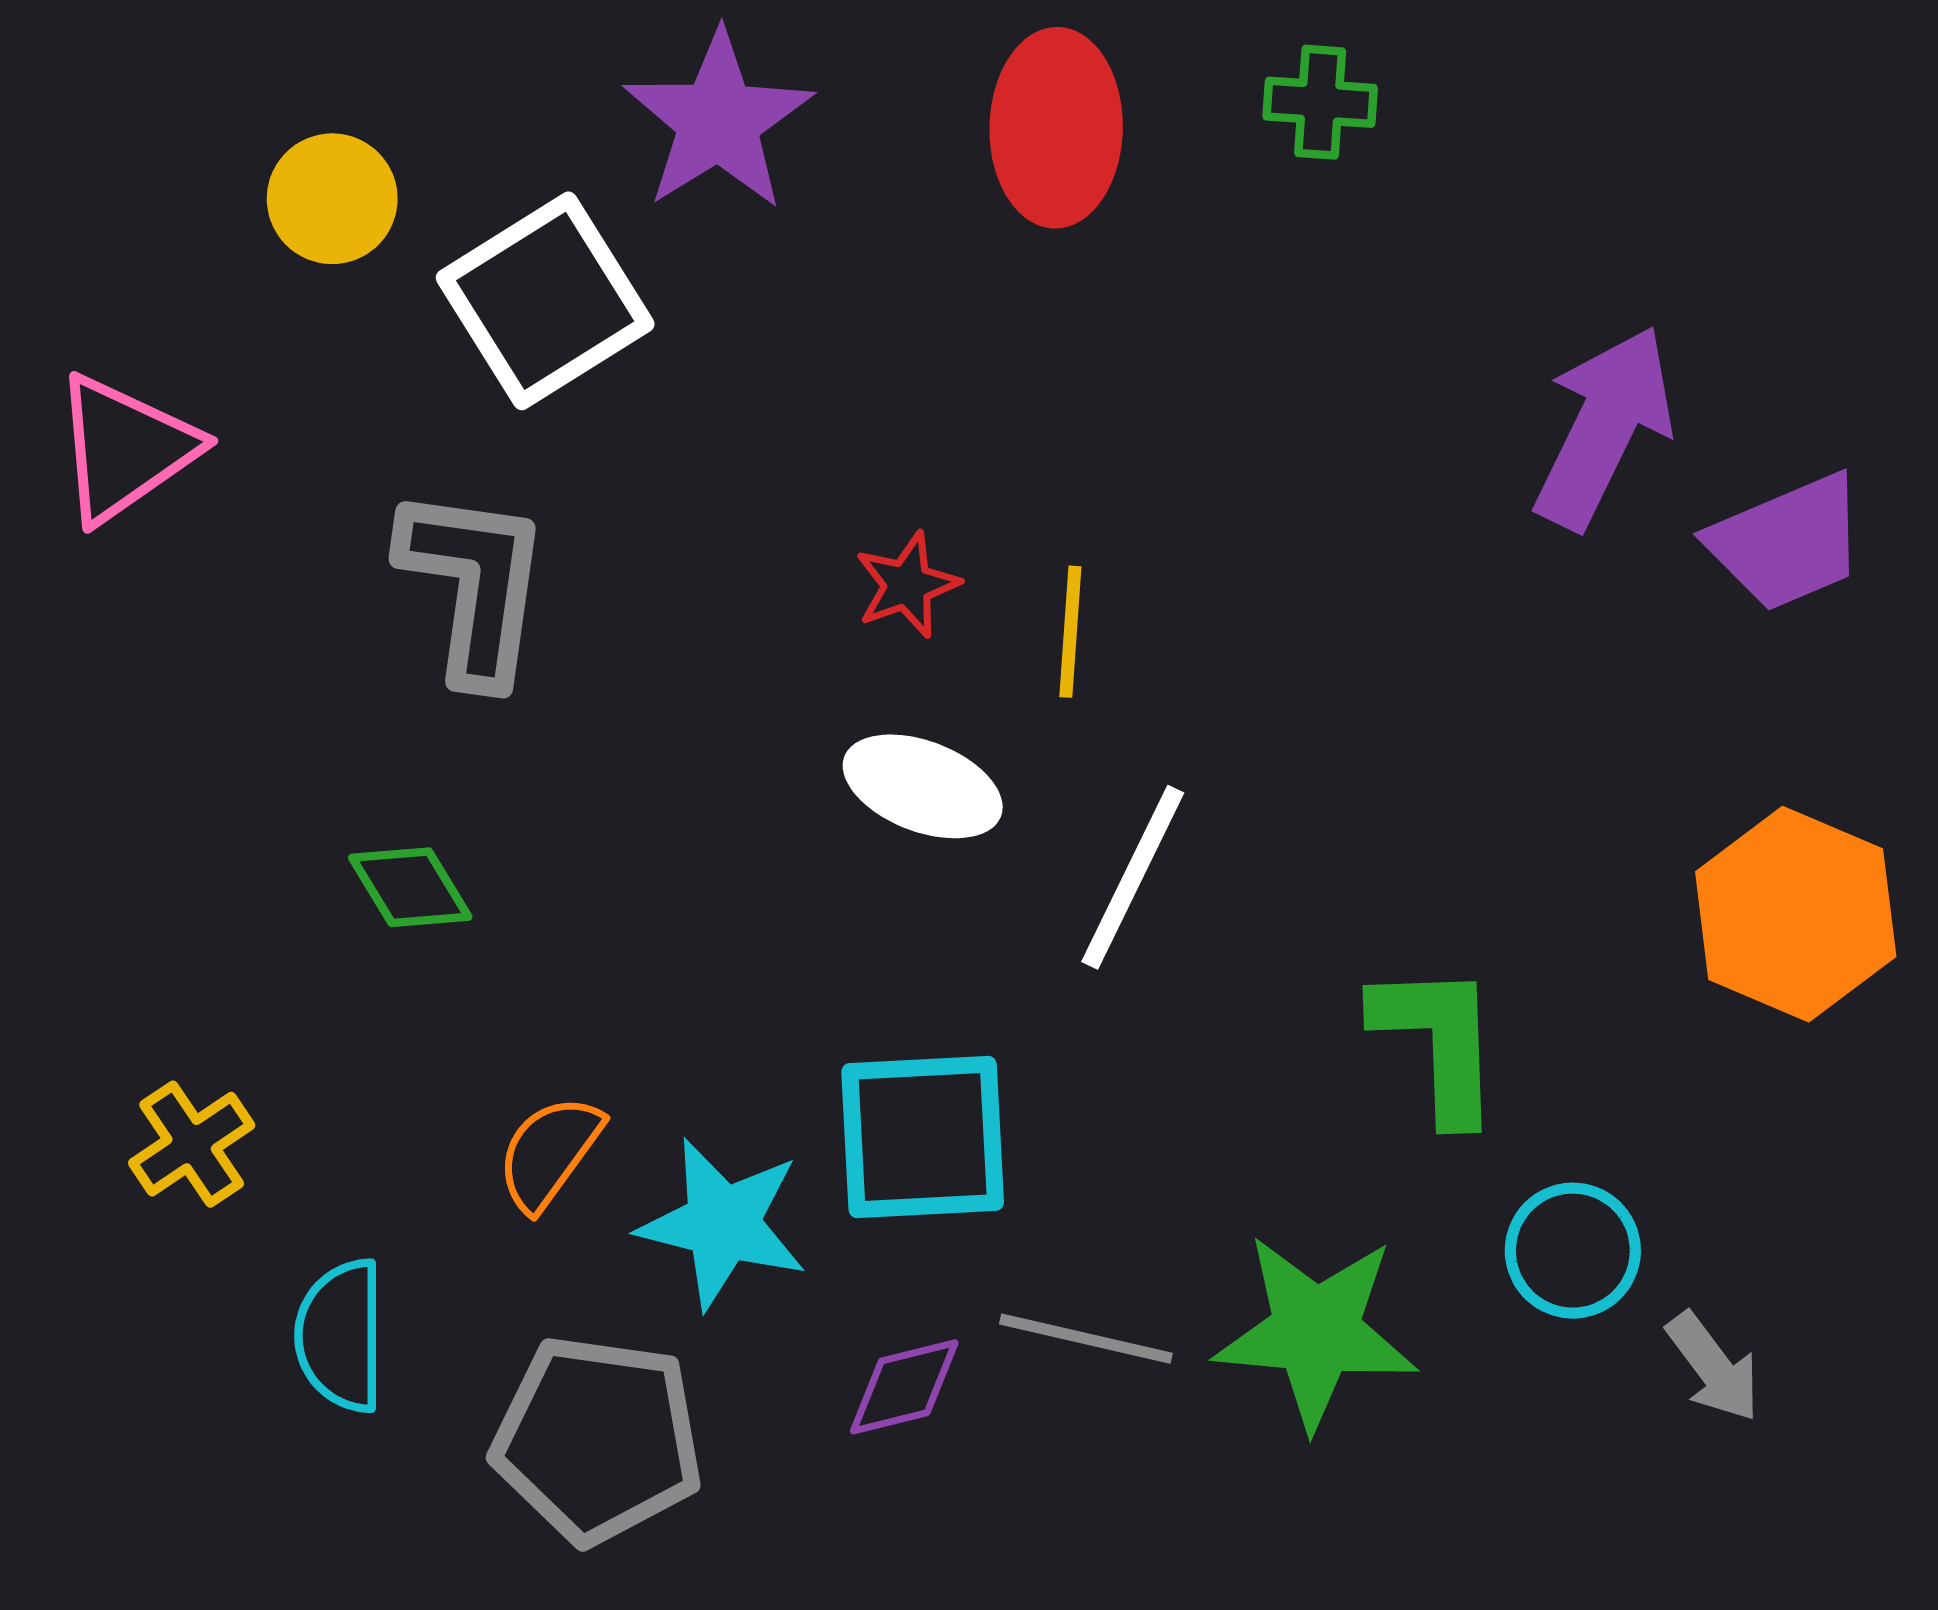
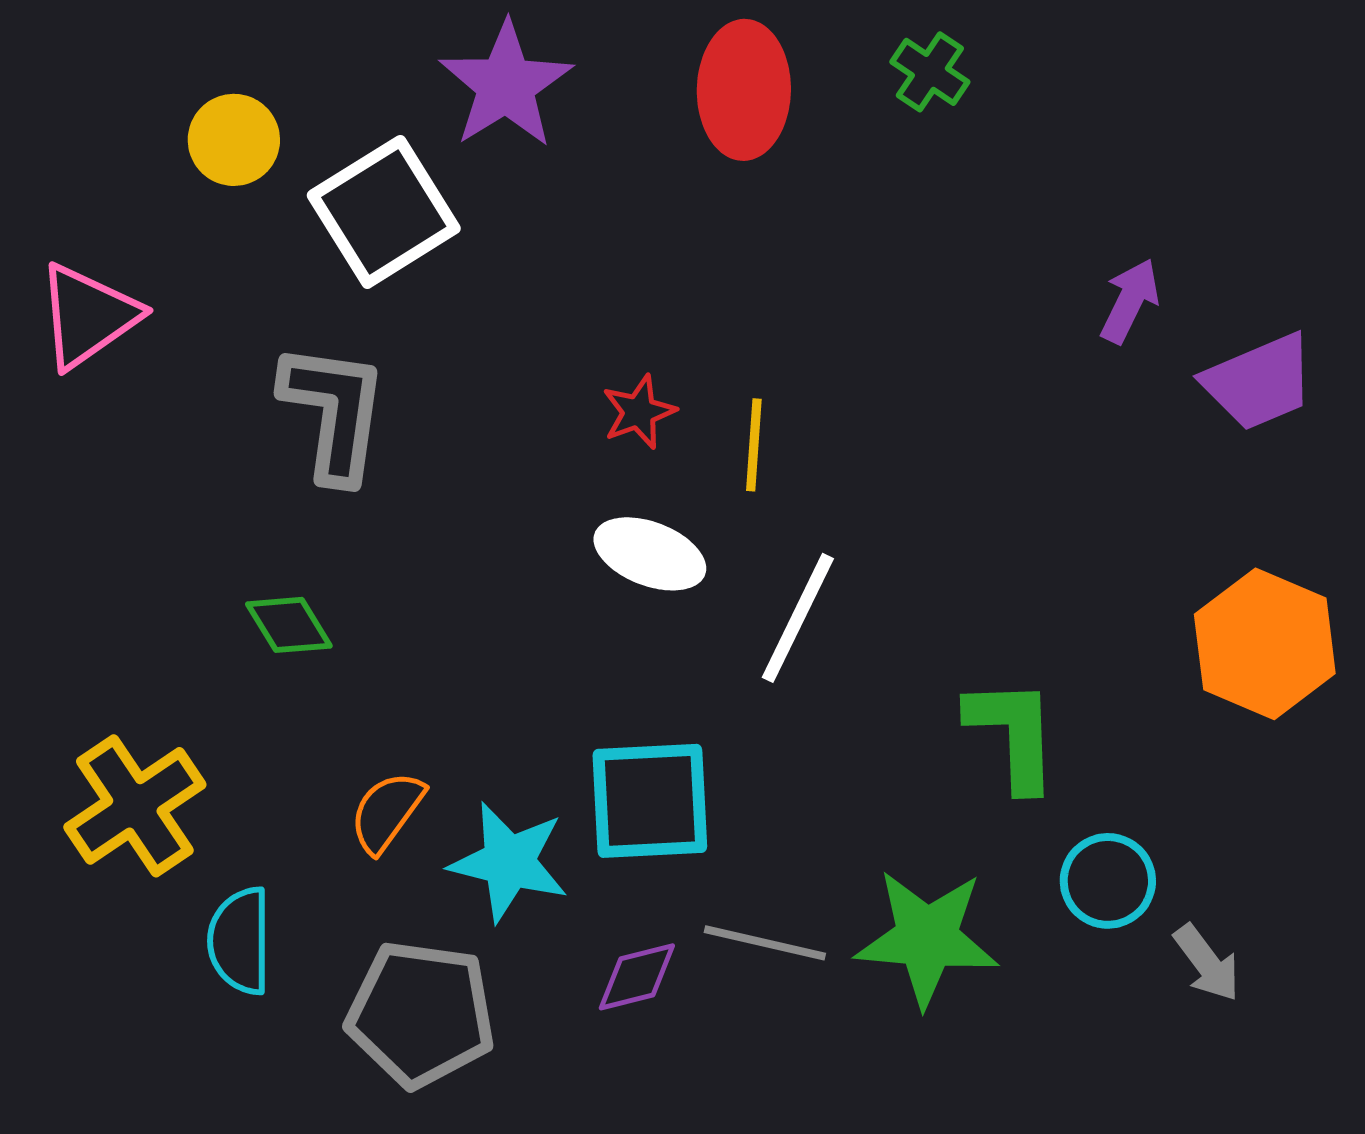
green cross: (1320, 102) -> (930, 72), turned 30
purple arrow: (1604, 427) -> (1130, 301), size x0.6
yellow cross: (192, 1144) -> (135, 806), size x1.6

